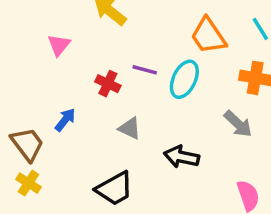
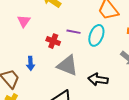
blue arrow: (65, 120) -> (30, 63), turned 144
gray triangle: (130, 128) -> (67, 66), size x1.6

